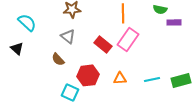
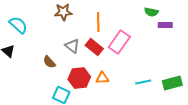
orange line: (123, 13) -> (98, 22), moved
gray triangle: (68, 36) -> (72, 46), moved
orange triangle: (120, 78) -> (102, 78), moved

